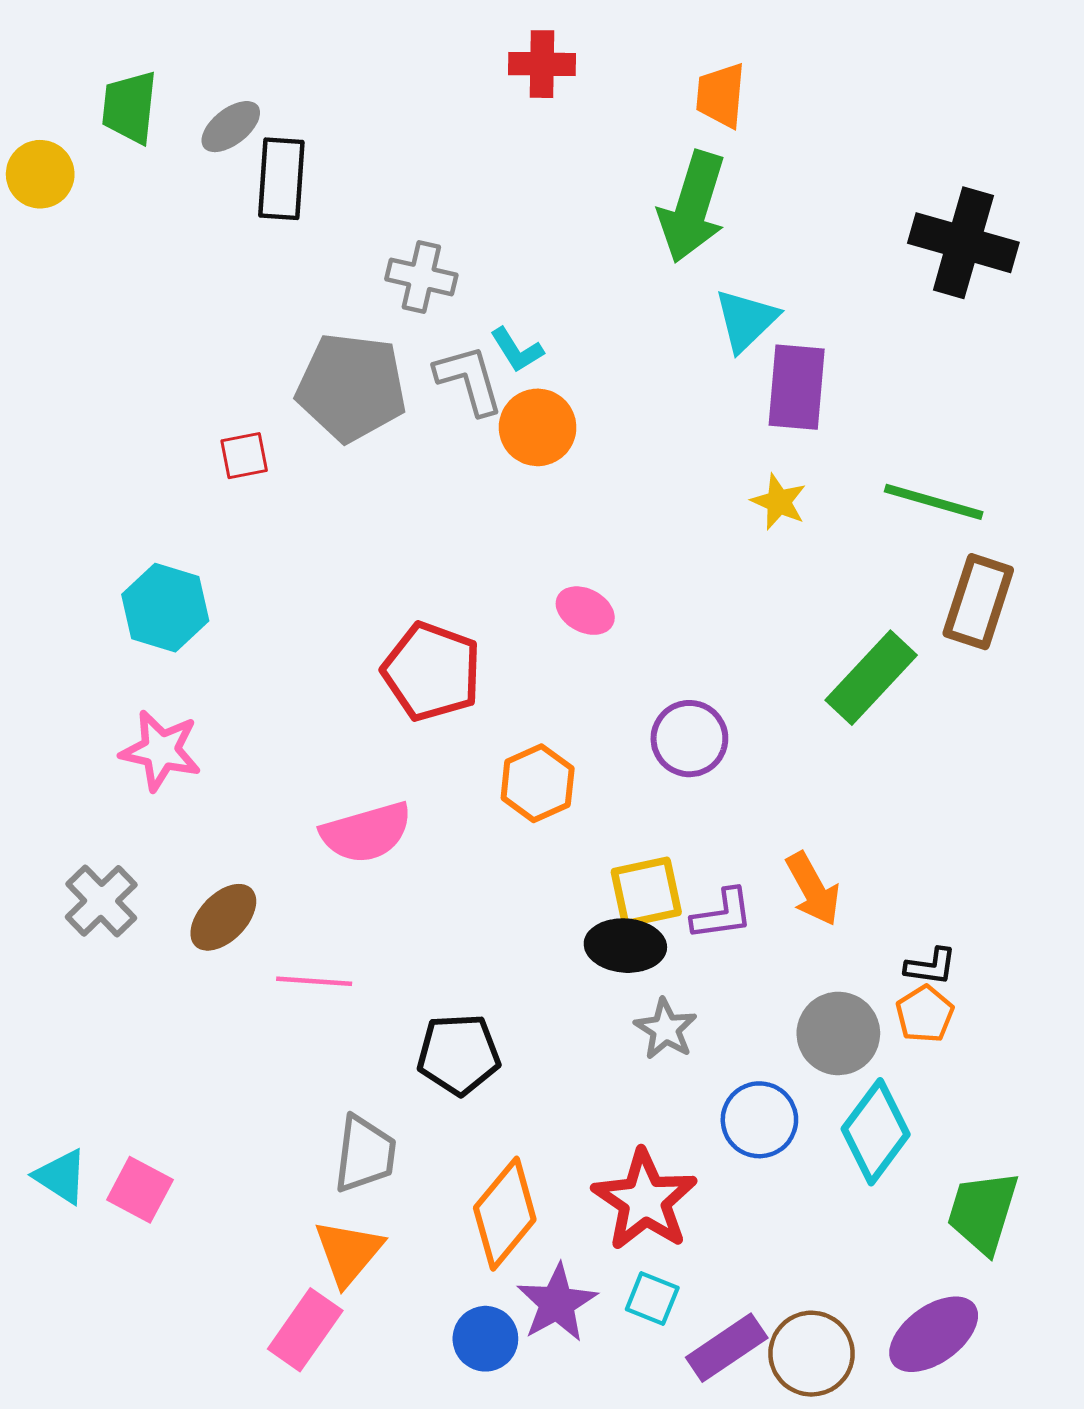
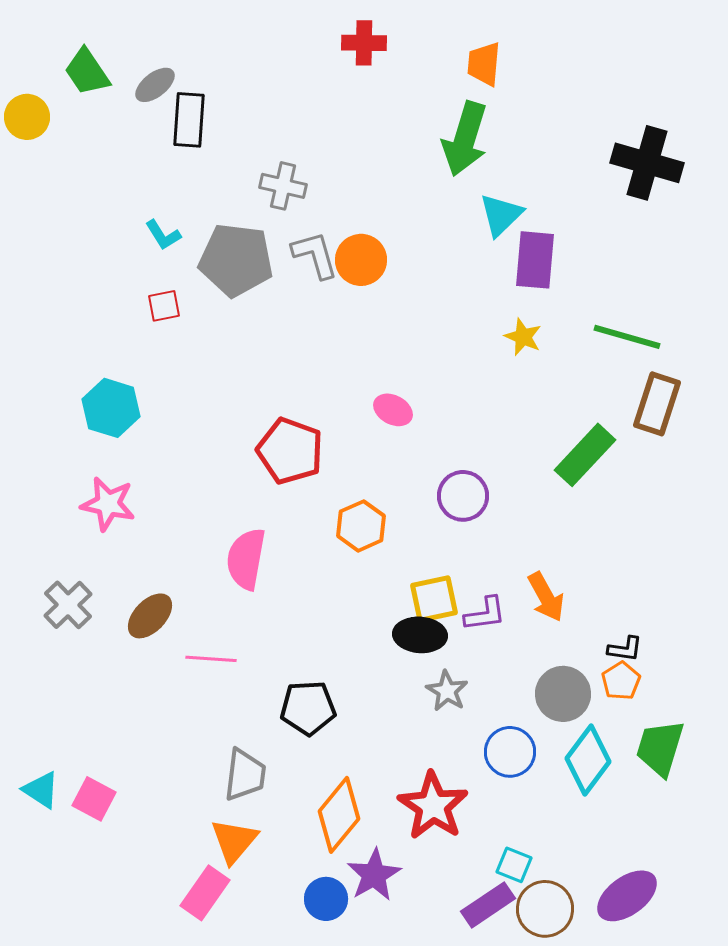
green trapezoid: (130, 107) -> (87, 72), turned -40
cyan L-shape: (517, 350) -> (163, 235), moved
orange circle: (538, 427) -> (361, 260), moved
pink semicircle: (366, 832) -> (246, 559), turned 116
green trapezoid: (983, 1212) -> (660, 748), moved
cyan square: (652, 1299) -> (514, 865), moved

